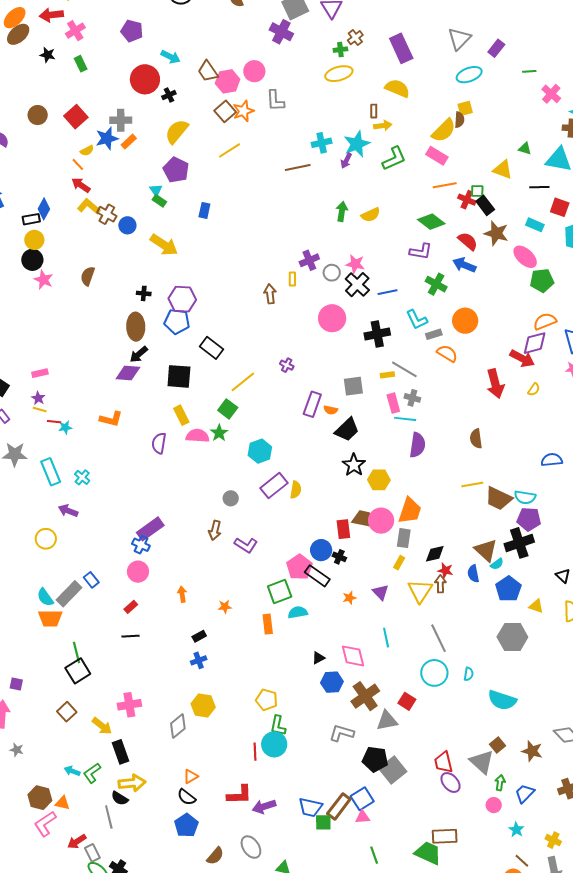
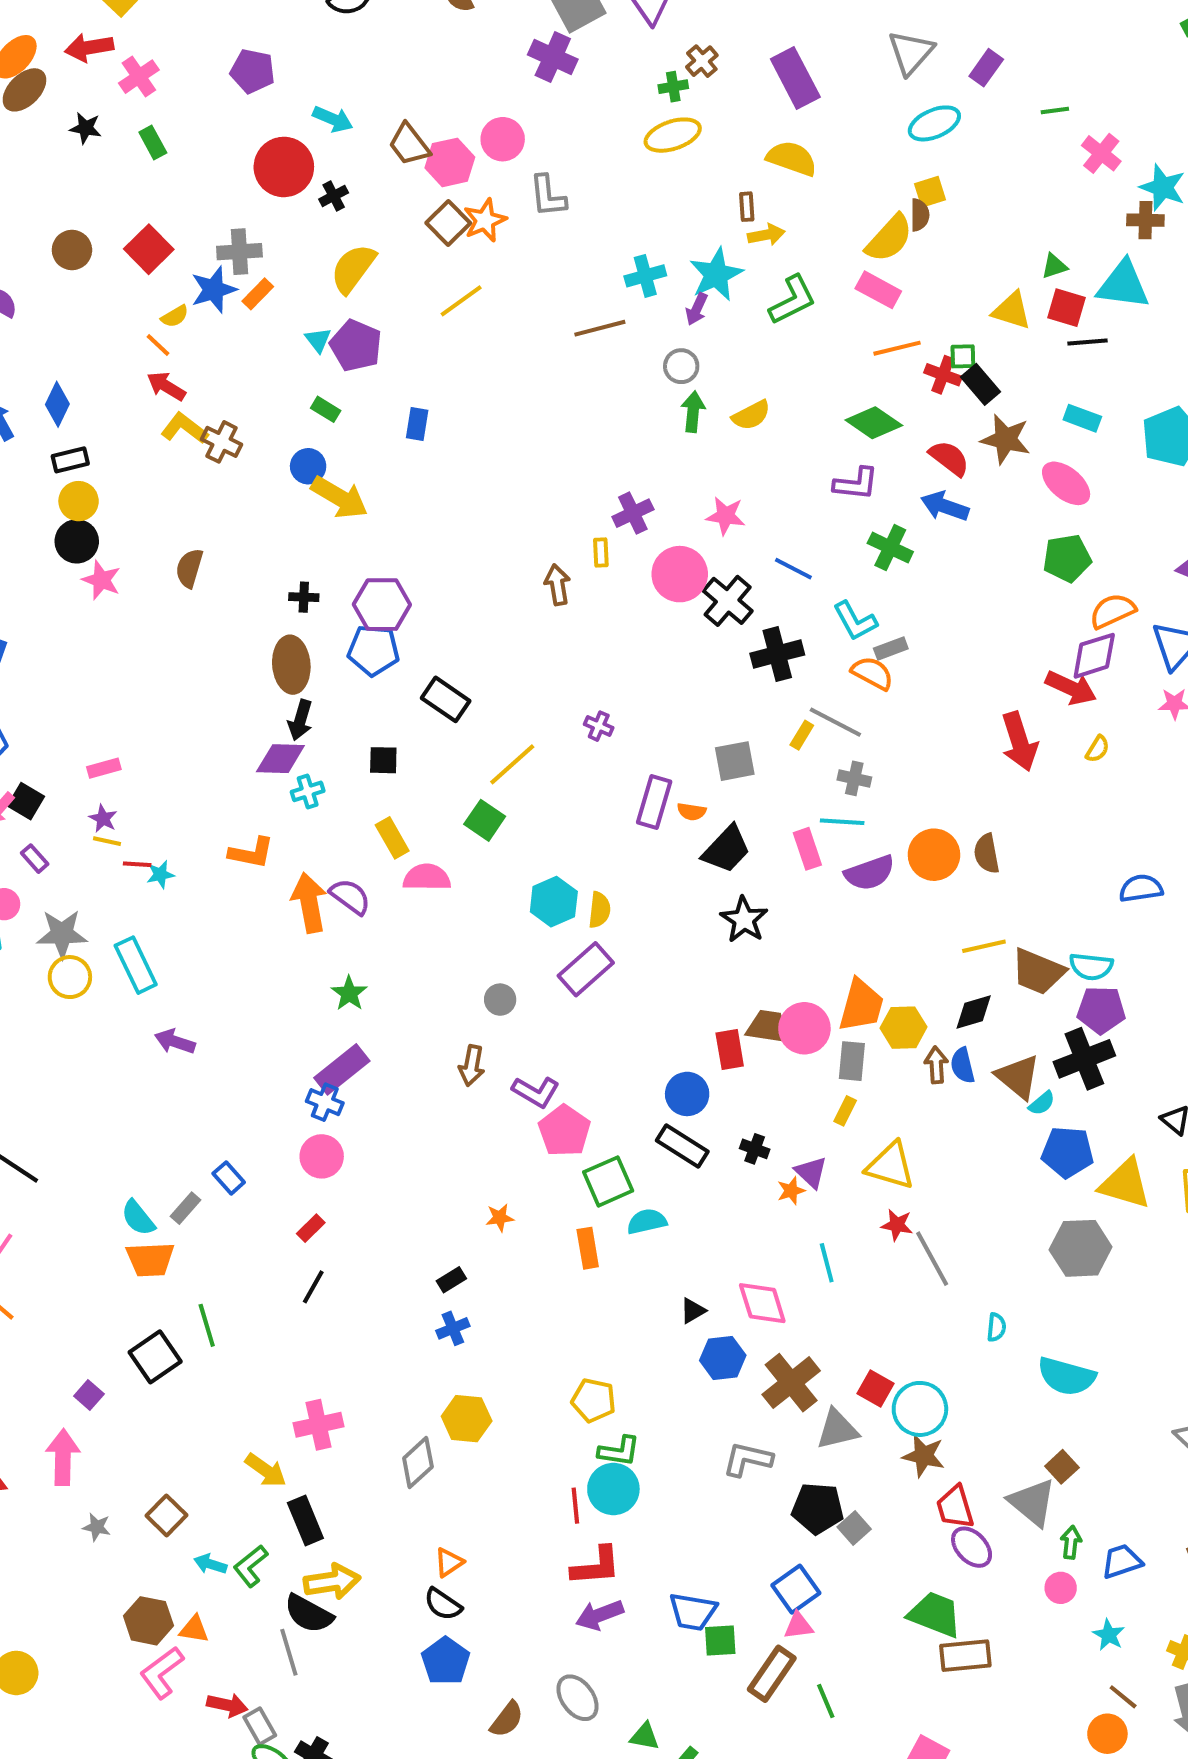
green triangle: (525, 149) -> (1054, 266), turned -32
cyan triangle: (156, 190) -> (318, 340), moved
red square: (560, 207) -> (1066, 308), moved
blue diamond: (44, 209) -> (57, 404), moved
blue circle: (127, 225) -> (308, 466), moved
gray circle: (332, 273) -> (681, 366), moved
green pentagon: (542, 280) -> (1067, 558), moved
black cross: (357, 285) -> (728, 601), moved
blue line: (387, 292) -> (793, 569), turned 42
pink circle: (332, 318) -> (680, 574), moved
orange circle: (465, 321) -> (934, 855), moved
orange semicircle: (447, 353) -> (872, 673), moved
black arrow: (139, 354) -> (300, 720), turned -30
yellow rectangle: (387, 375) -> (802, 735), turned -48
black square: (179, 376) -> (383, 760), size x0.6
pink rectangle: (393, 403) -> (807, 849), moved
green star: (219, 433) -> (349, 993), moved
purple semicircle: (159, 443) -> (350, 896), turned 120
purple semicircle: (417, 445) -> (870, 873), turned 65
cyan cross: (82, 477) -> (308, 791), moved, turned 35
yellow hexagon: (379, 480) -> (903, 1028), moved
yellow semicircle: (296, 490) -> (599, 910), moved
yellow circle: (46, 539) -> (70, 977), moved
black diamond: (435, 554) -> (974, 1012), moved
black cross: (339, 557) -> (755, 1149), moved
pink pentagon: (299, 567) -> (564, 1131), moved
red star: (445, 570) -> (897, 1225), moved
blue semicircle: (473, 574) -> (963, 1065), moved
brown arrow: (440, 584) -> (936, 1065), moved
blue pentagon: (508, 589) -> (1067, 1152), turned -30
yellow triangle: (420, 591) -> (890, 1166), turned -44
gray rectangle: (69, 594) -> (185, 1208), size x0.6
orange arrow: (182, 594) -> (309, 903), moved, size x1.8
orange star: (349, 598) -> (791, 1191), moved
yellow triangle: (536, 606) -> (1125, 1184), size x1.8
black line: (130, 636) -> (313, 1287), turned -54
black square: (78, 671) -> (155, 1357), moved
cyan circle: (434, 673) -> (920, 1409), moved
purple square: (16, 684) -> (89, 1395), turned 32
brown square: (67, 712) -> (166, 1515), moved
green L-shape: (278, 726) -> (619, 1451), turned -90
brown star: (532, 751) -> (924, 1456), moved
gray square: (393, 770) -> (854, 1528), size x0.6
blue trapezoid: (525, 793) -> (1122, 1561), turned 30
red L-shape: (239, 795) -> (596, 1566), moved
black semicircle: (120, 798) -> (309, 1614), size x1.4
brown rectangle: (339, 806) -> (772, 1674), moved
red arrow: (77, 842) -> (227, 1705), turned -132
green trapezoid: (428, 853) -> (935, 1614), moved

